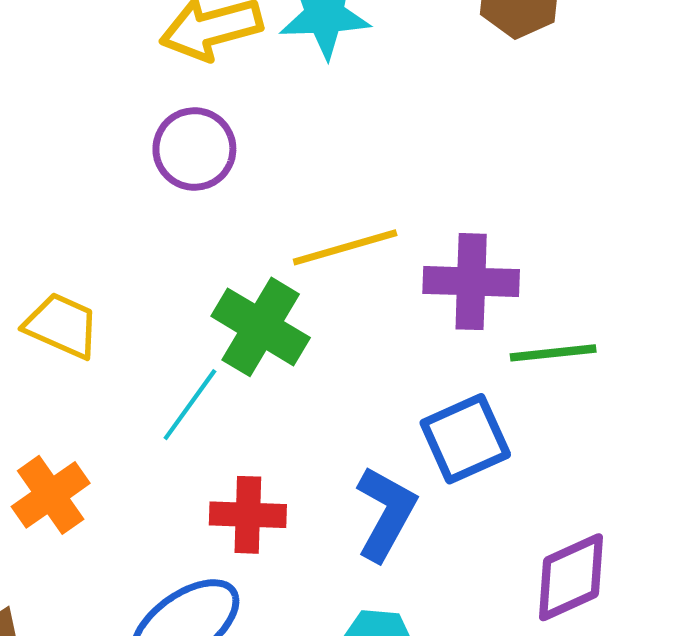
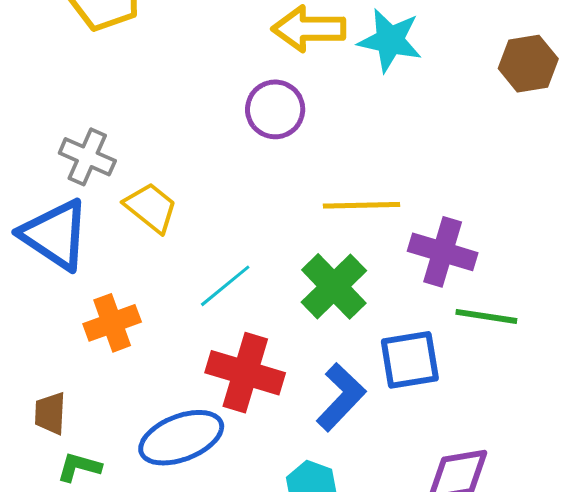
green cross: (261, 327) -> (334, 286), moved
red cross: (248, 515) -> (245, 373), size x1.4

